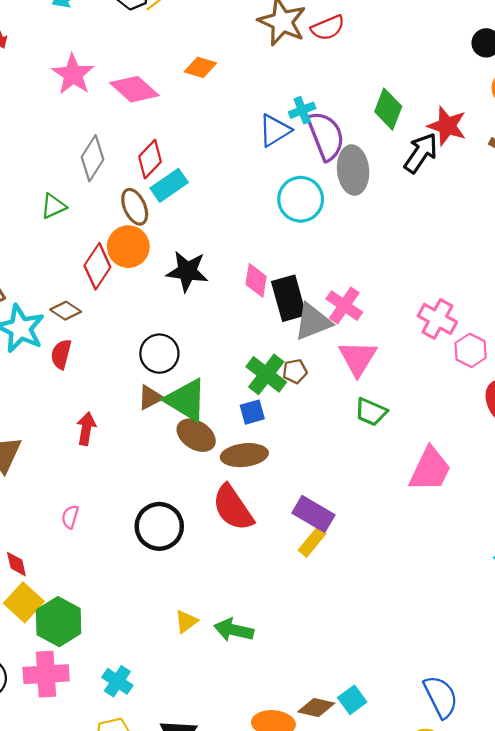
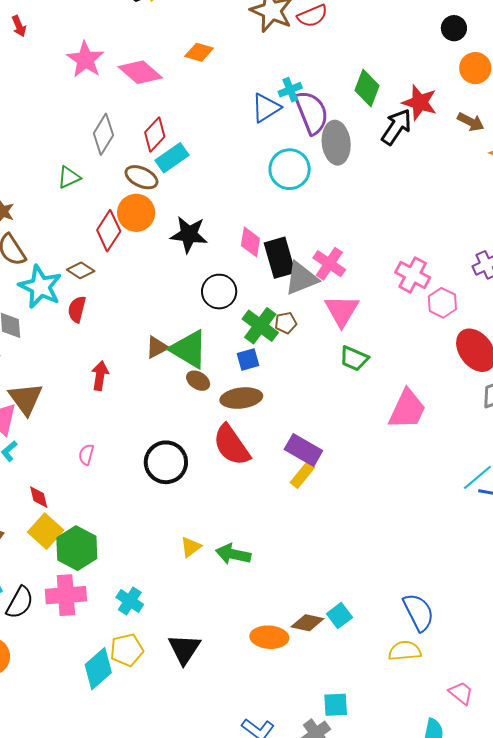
brown ellipse: (135, 207) -> (141, 177), turned -40
black circle: (159, 354) -> (219, 292), moved
brown ellipse: (196, 435) -> (198, 381), size x0.7

